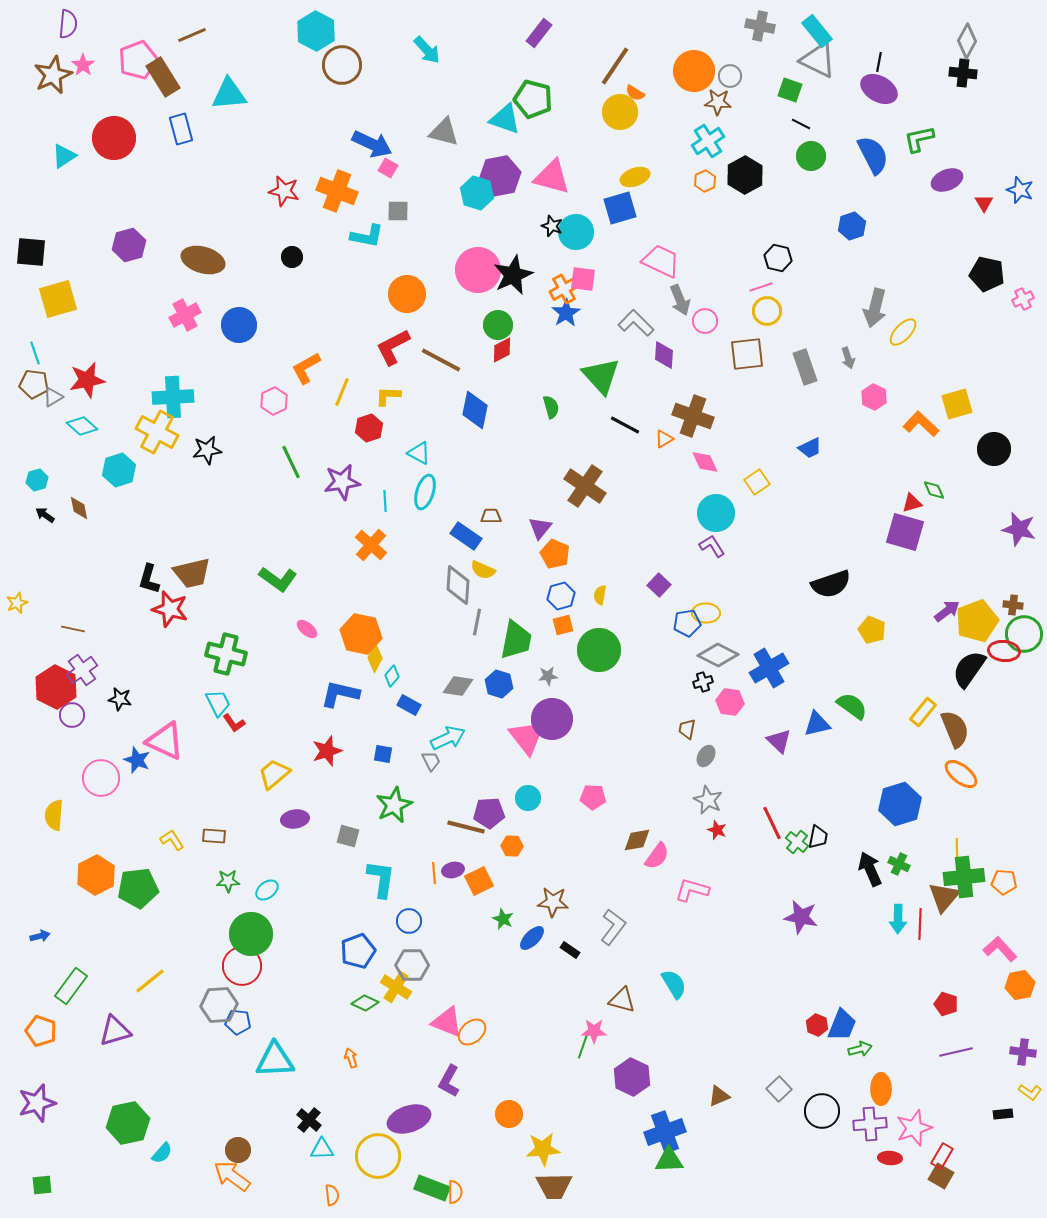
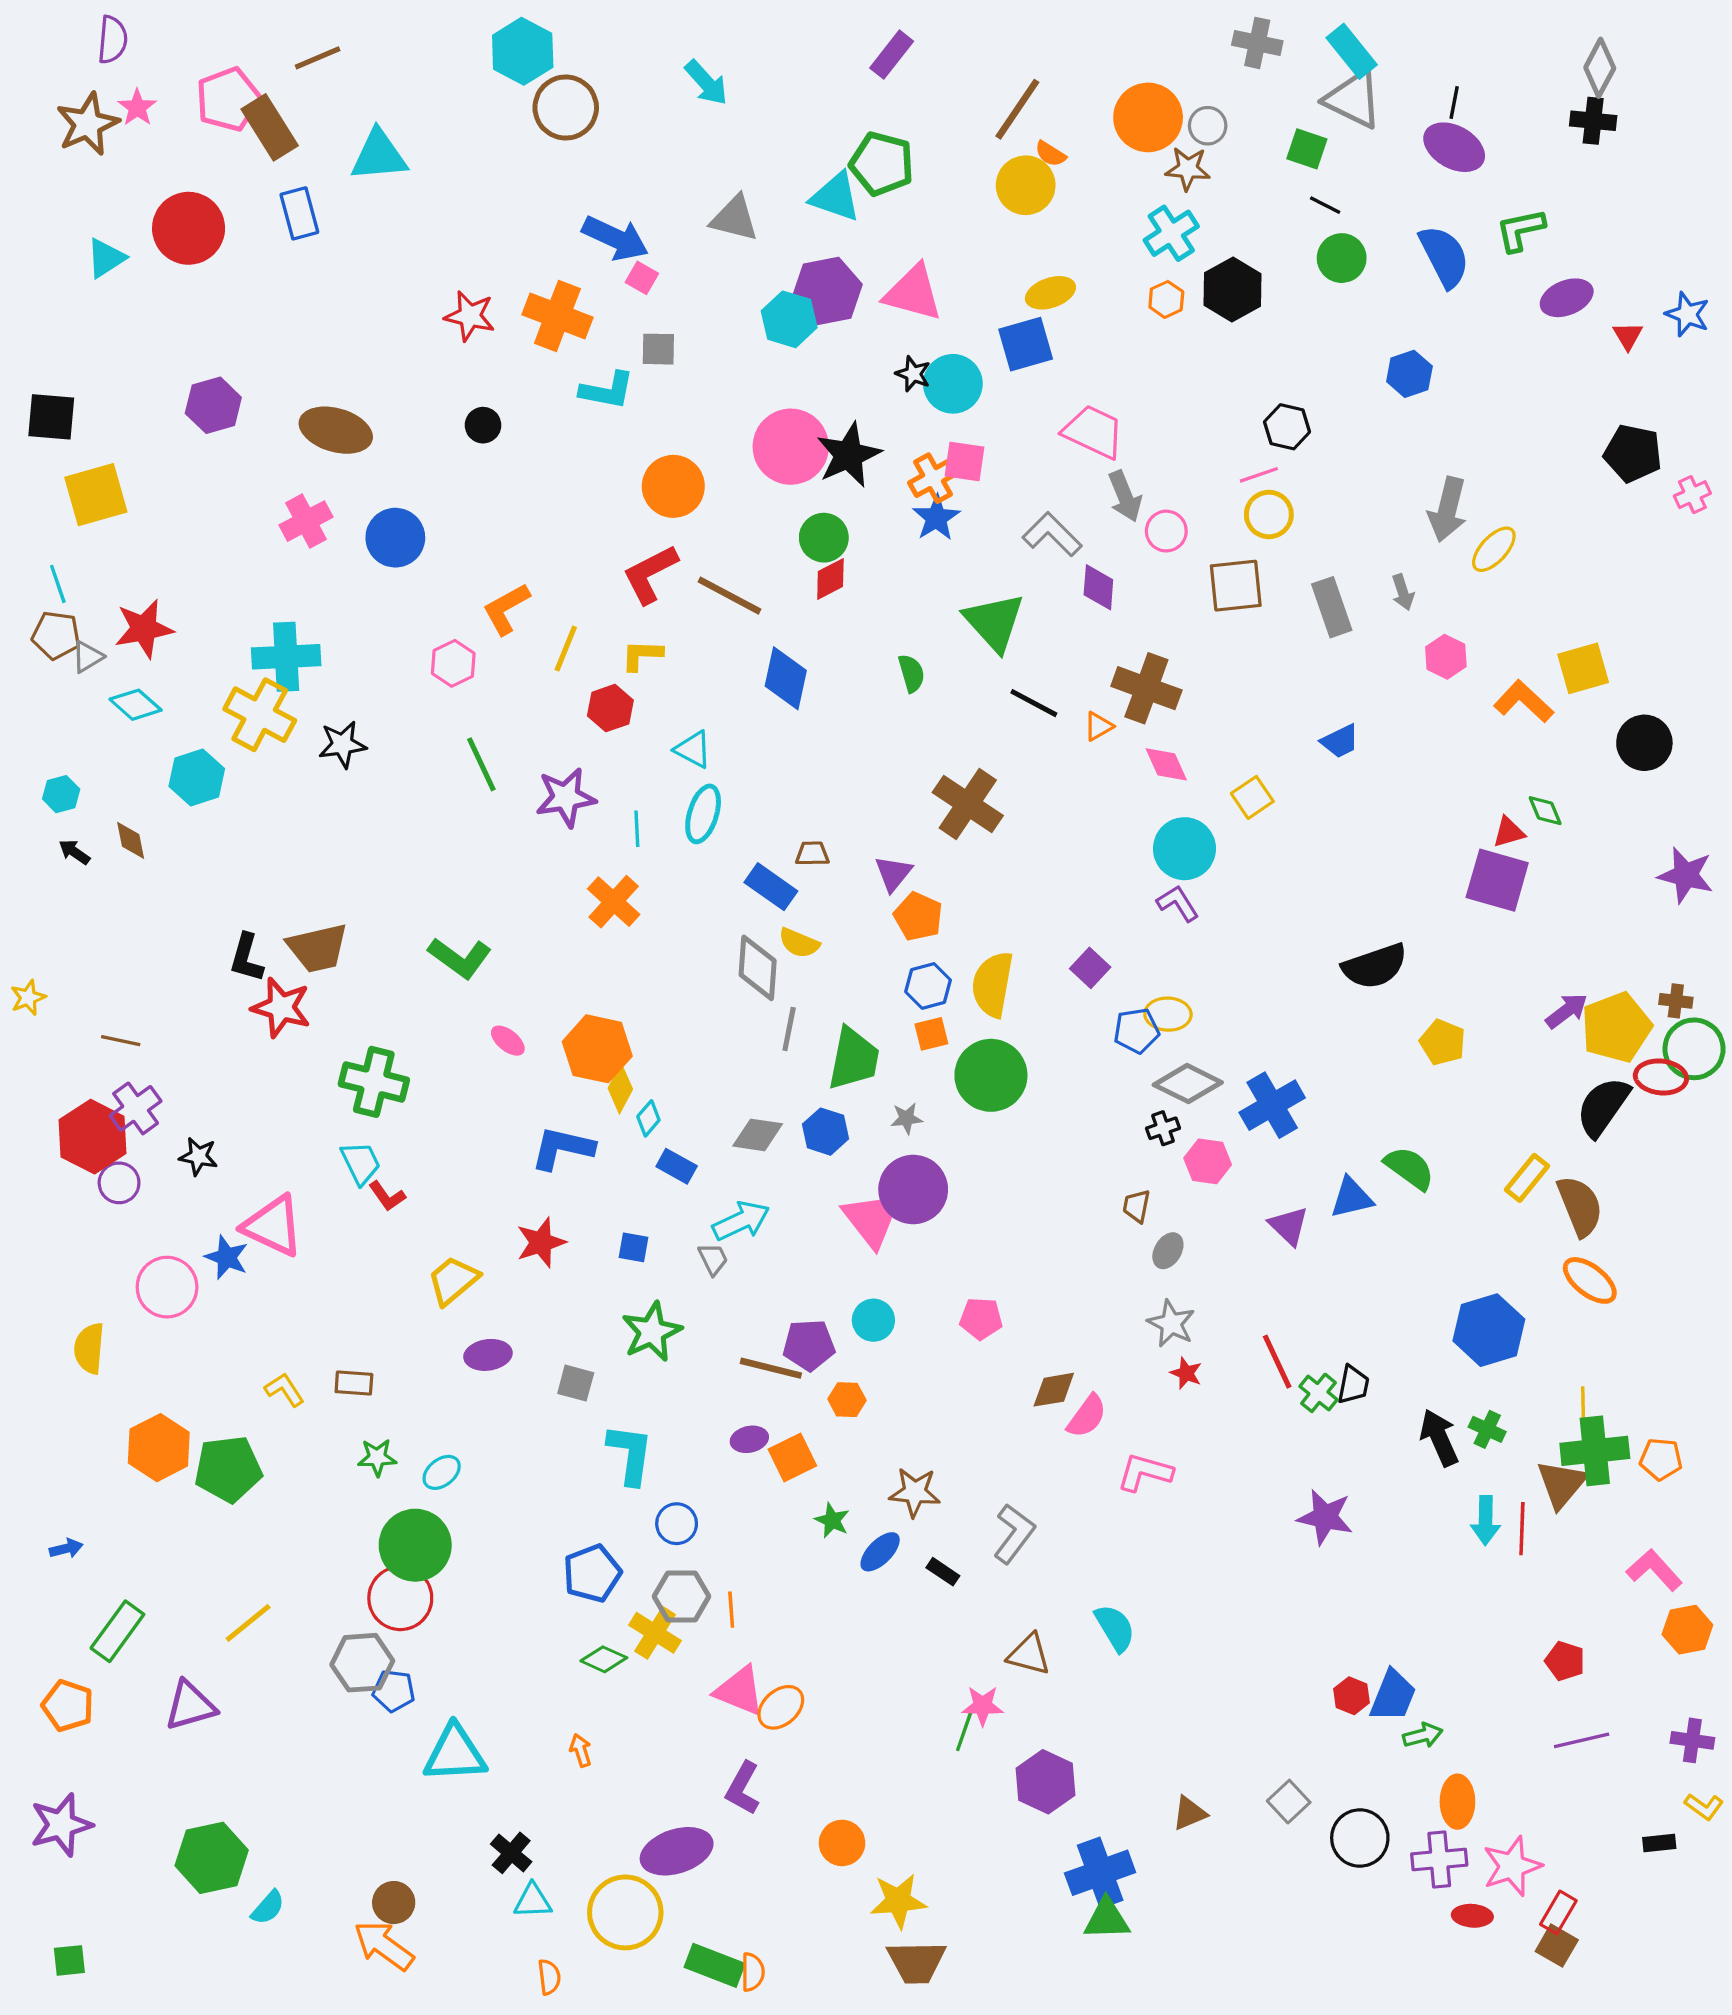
yellow semicircle: (600, 595) -> (993, 984), size x2.0
orange line: (434, 873) -> (731, 1610), moved

